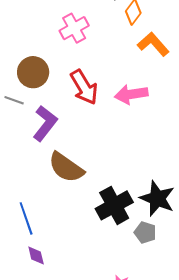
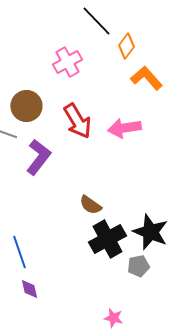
brown semicircle: (66, 167) -> (90, 205), moved, size x0.6
gray pentagon: (145, 232) -> (138, 266), turned -30

